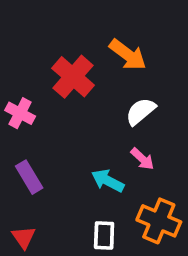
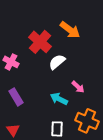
white semicircle: (141, 111) -> (57, 62), moved

